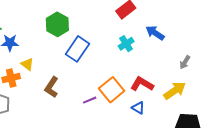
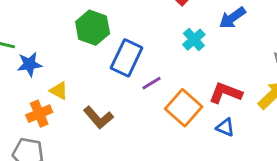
blue arrow: (155, 33) -> (232, 18), turned -60
brown L-shape: (52, 87) -> (98, 118), turned -65
purple line: (90, 100) -> (152, 83), moved

